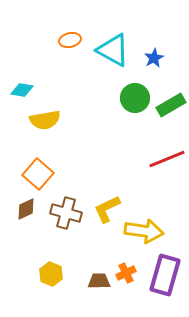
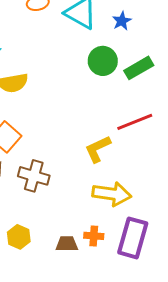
yellow L-shape: (107, 209) -> (98, 149), moved
orange cross: (126, 273) -> (94, 236), turned 30

